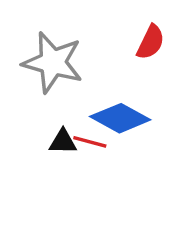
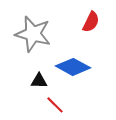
red line: (90, 142) -> (55, 105), moved, turned 30

